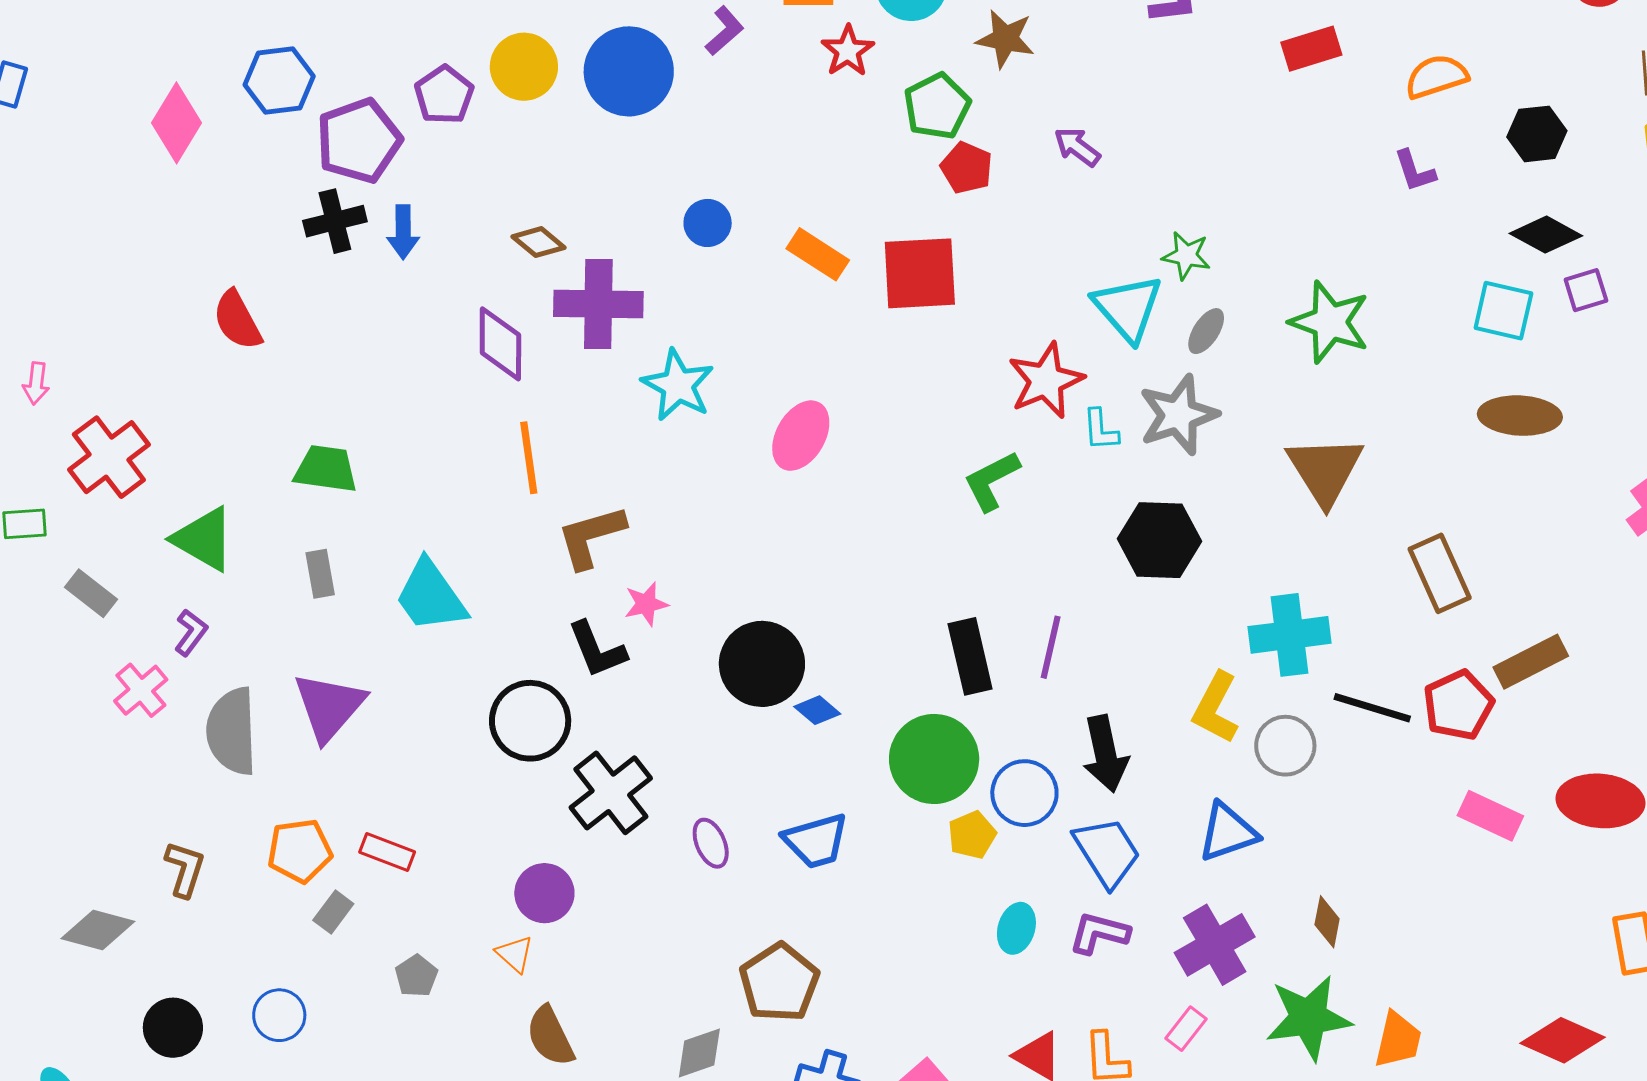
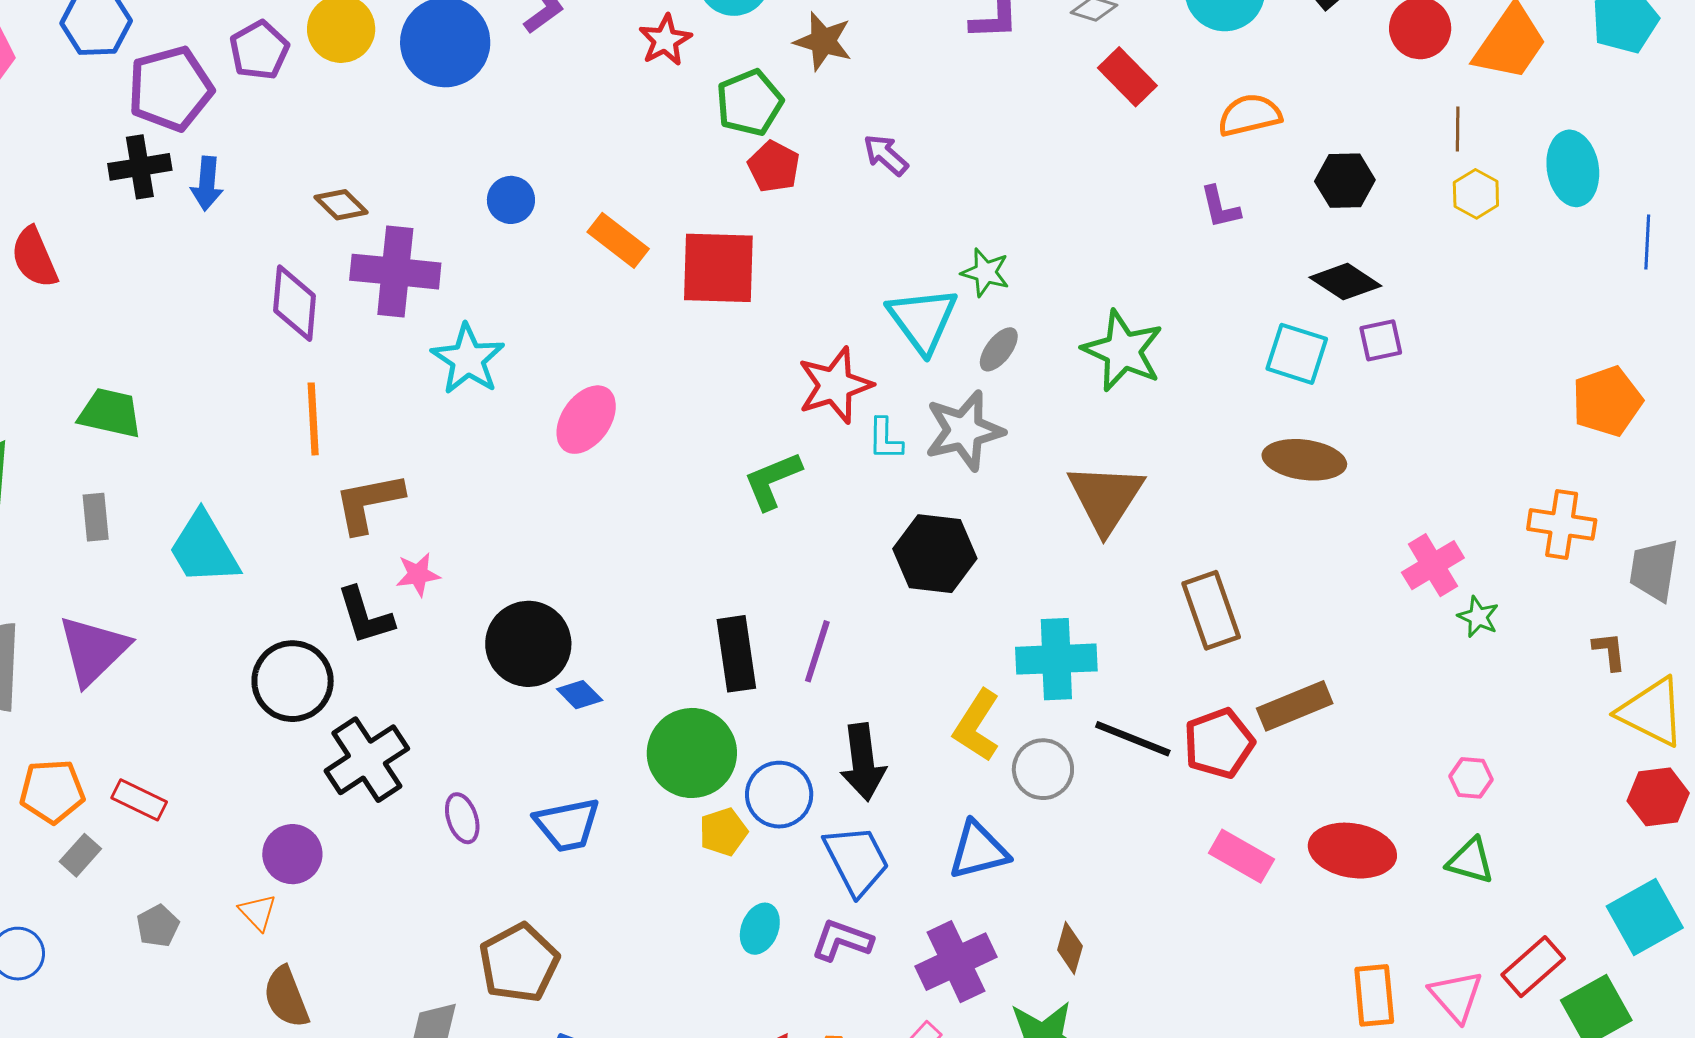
red rectangle: (1311, 49) -> (1127, 77), turned 58

